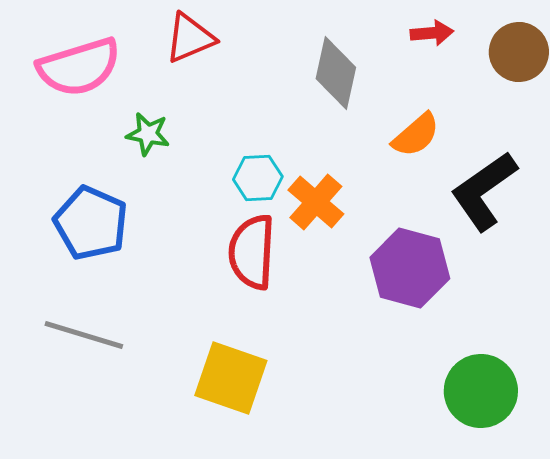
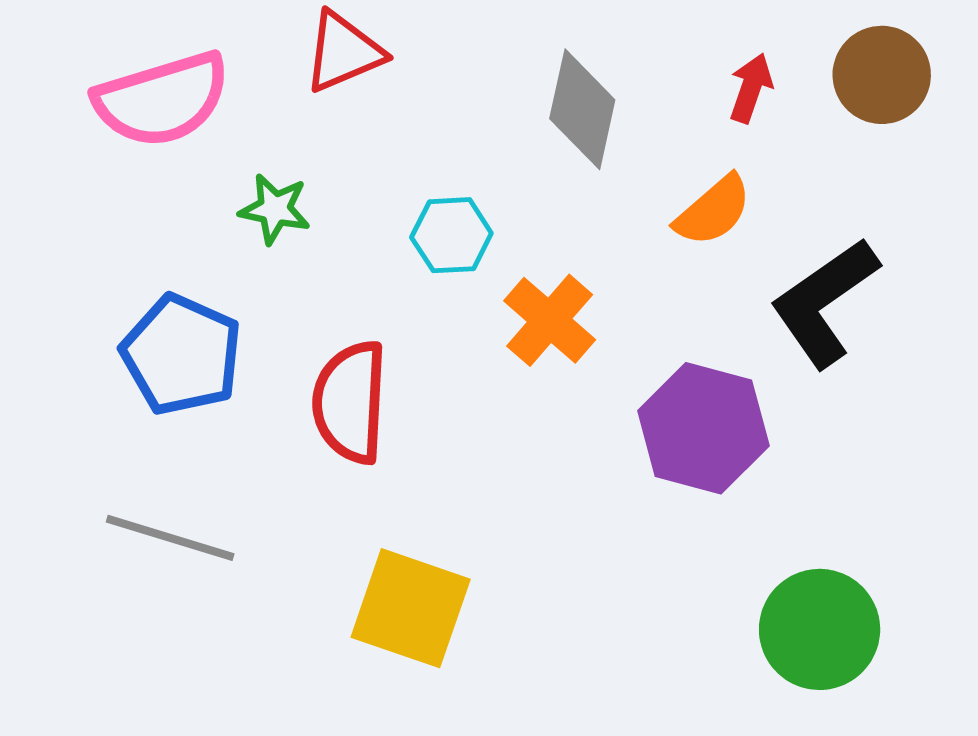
red arrow: (432, 33) -> (751, 88), moved, turned -66
cyan hexagon: (258, 178) -> (451, 235), moved
red semicircle: (252, 252) -> (350, 402), moved

